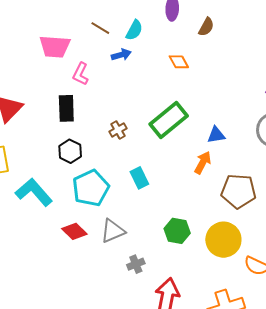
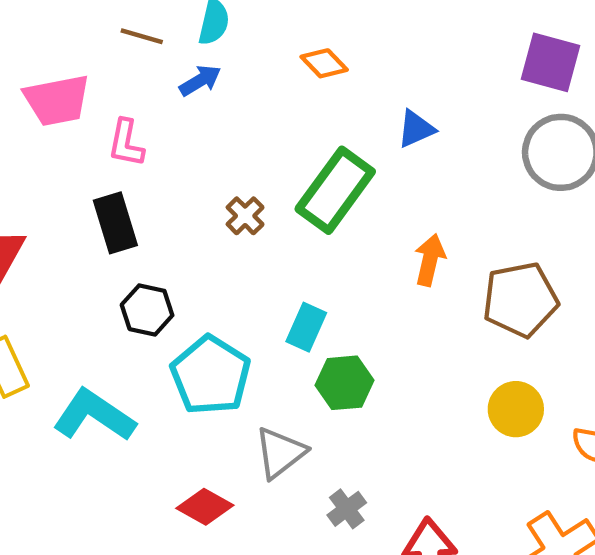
brown cross: (118, 130) -> (245, 216), moved
blue triangle: (216, 135) -> (416, 129), moved
cyan rectangle: (139, 178) -> (306, 327), turned 65
red diamond: (74, 231) -> (205, 507), moved
green hexagon: (177, 231) -> (344, 383), moved
yellow circle: (223, 240) -> (516, 409), size x0.7

